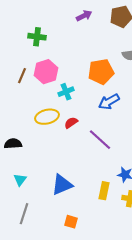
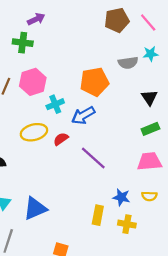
purple arrow: (84, 16) -> (36, 19), moved
blue arrow: (109, 102) -> (83, 115), moved
blue triangle: (62, 185) -> (35, 208), moved

